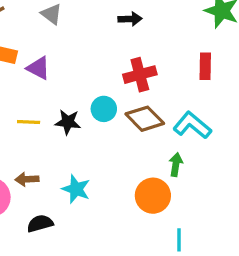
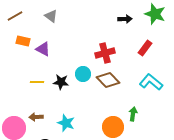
black arrow: (130, 19) -> (125, 19), moved
red rectangle: (205, 66) -> (145, 48), turned 35
cyan L-shape: (192, 125) -> (151, 82), moved
green arrow: (176, 165) -> (133, 114), moved

